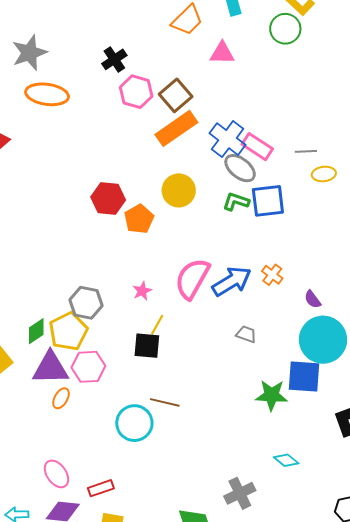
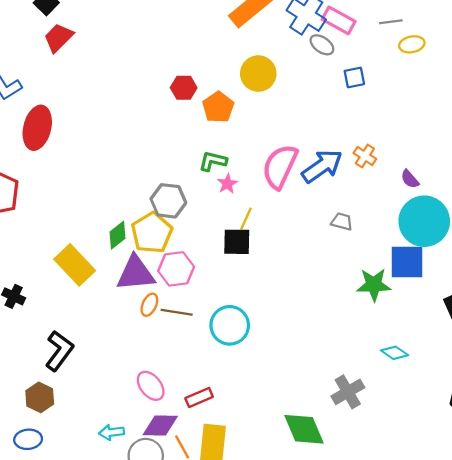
gray ellipse: (240, 168) -> (322, 45), size x0.7
red hexagon: (108, 198) -> (184, 88), size x0.7
blue square: (268, 201) -> (354, 77), size x0.6
green L-shape: (236, 202) -> (213, 161), moved
brown line: (165, 402) -> (177, 312), moved

